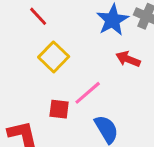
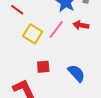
pink line: (88, 93) -> (56, 30), moved

